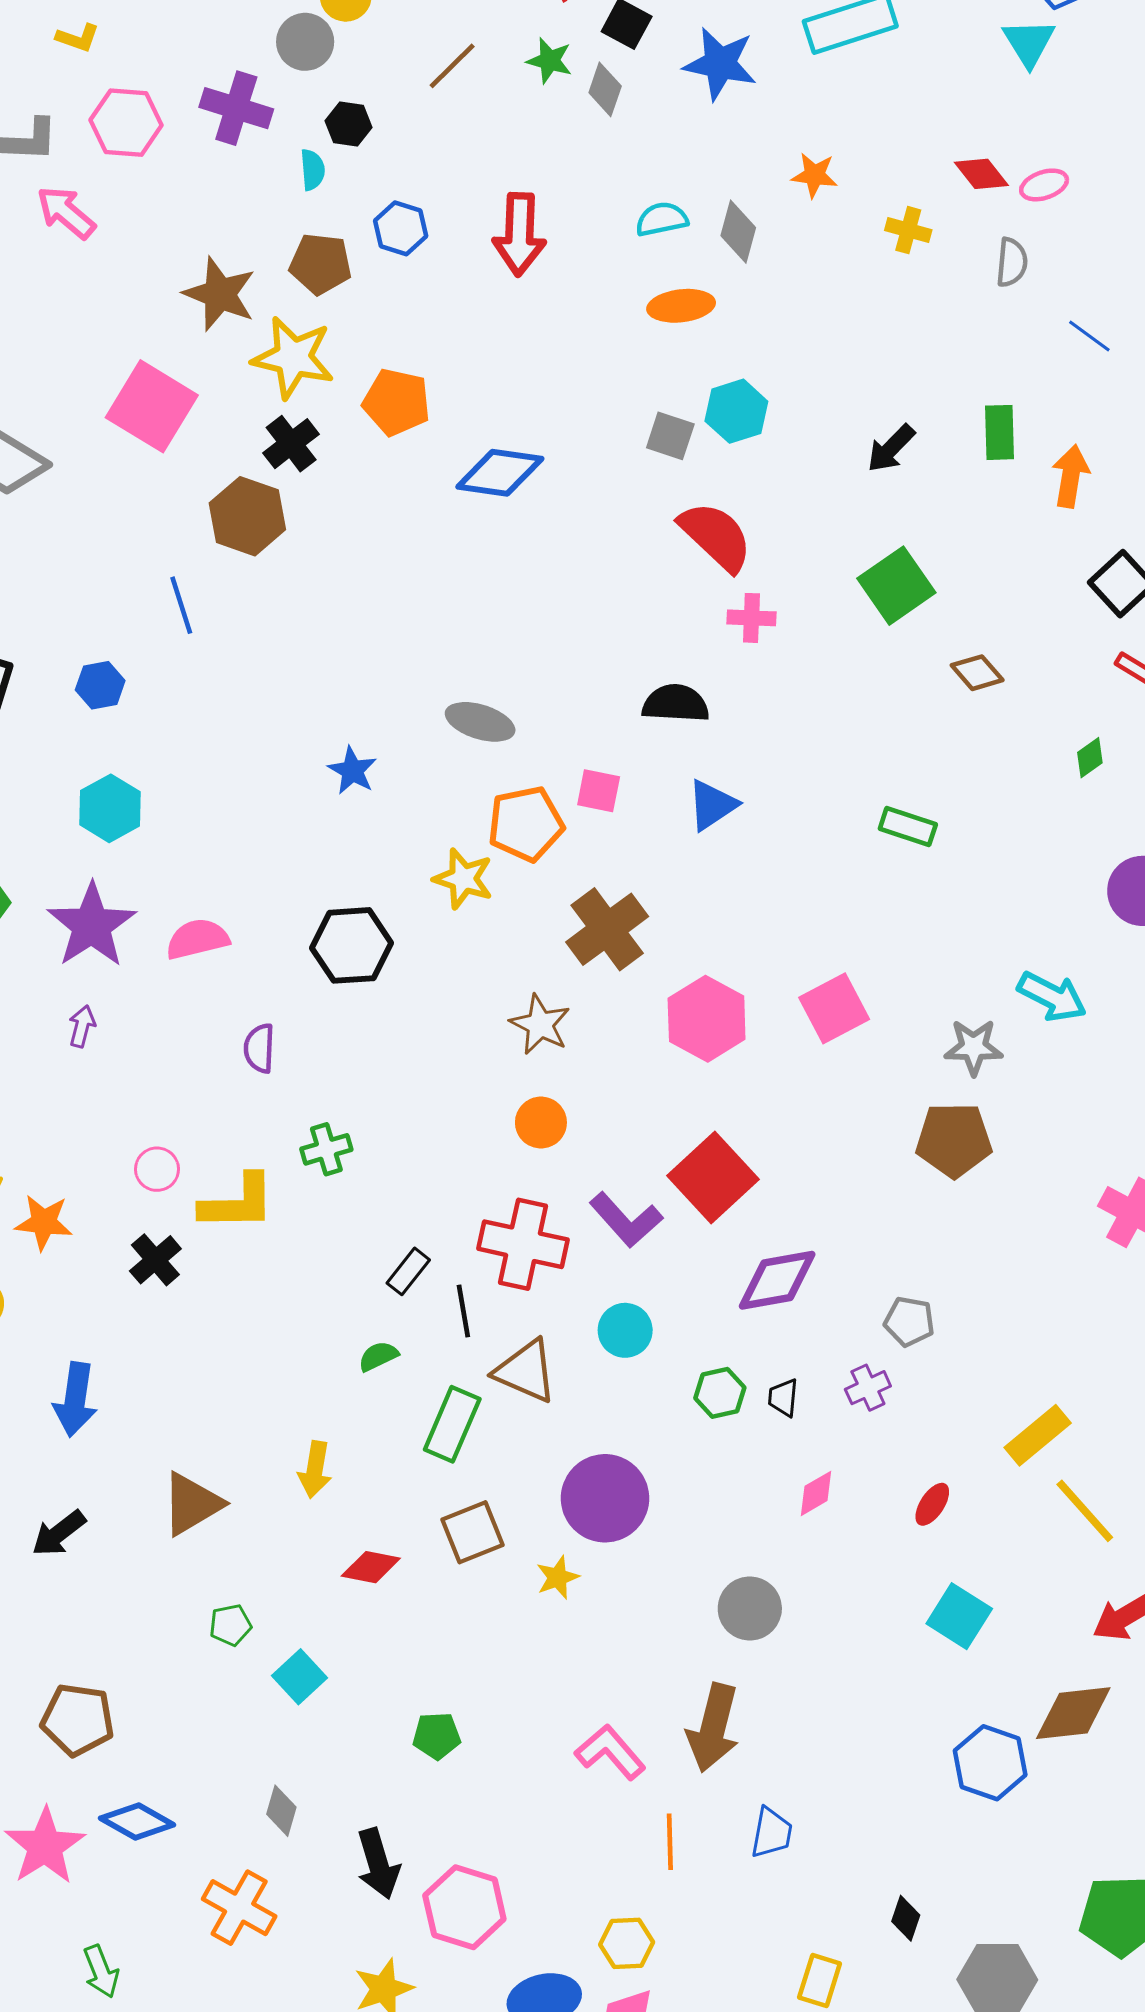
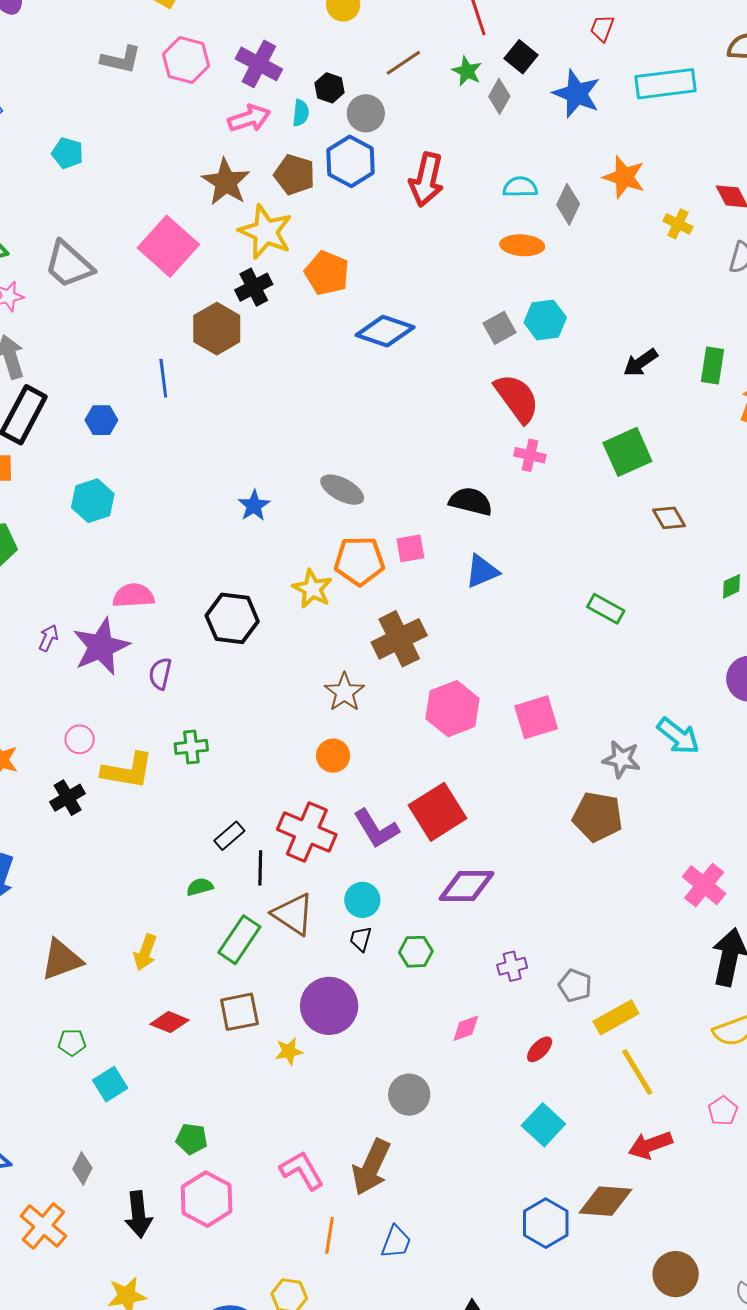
gray circle: (305, 42) -> (366, 113), moved
orange star: (814, 175) -> (624, 177), size x1.4
pink arrow: (66, 212) -> (249, 118), moved, turned 111
blue hexagon: (401, 228) -> (351, 161), size x1.4
gray square: (670, 436) -> (500, 328), turned 32
pink square: (599, 791) -> (410, 548), turned -32
purple star: (92, 925) -> (101, 647), moved
gray pentagon: (909, 1321) -> (575, 986), moved
black trapezoid: (783, 1398) -> (361, 939), moved
pink hexagon: (464, 1907) -> (207, 1199), moved

